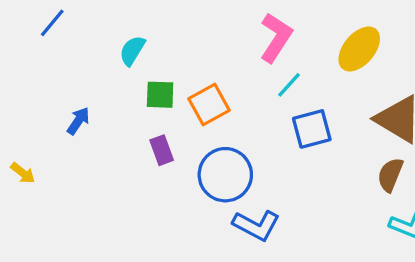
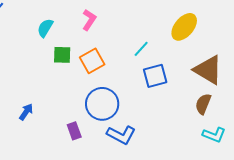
pink L-shape: (276, 38) -> (89, 20), moved, size x0.7
blue arrow: (78, 121) -> (26, 112), moved
purple rectangle: (162, 150) -> (74, 131), moved

